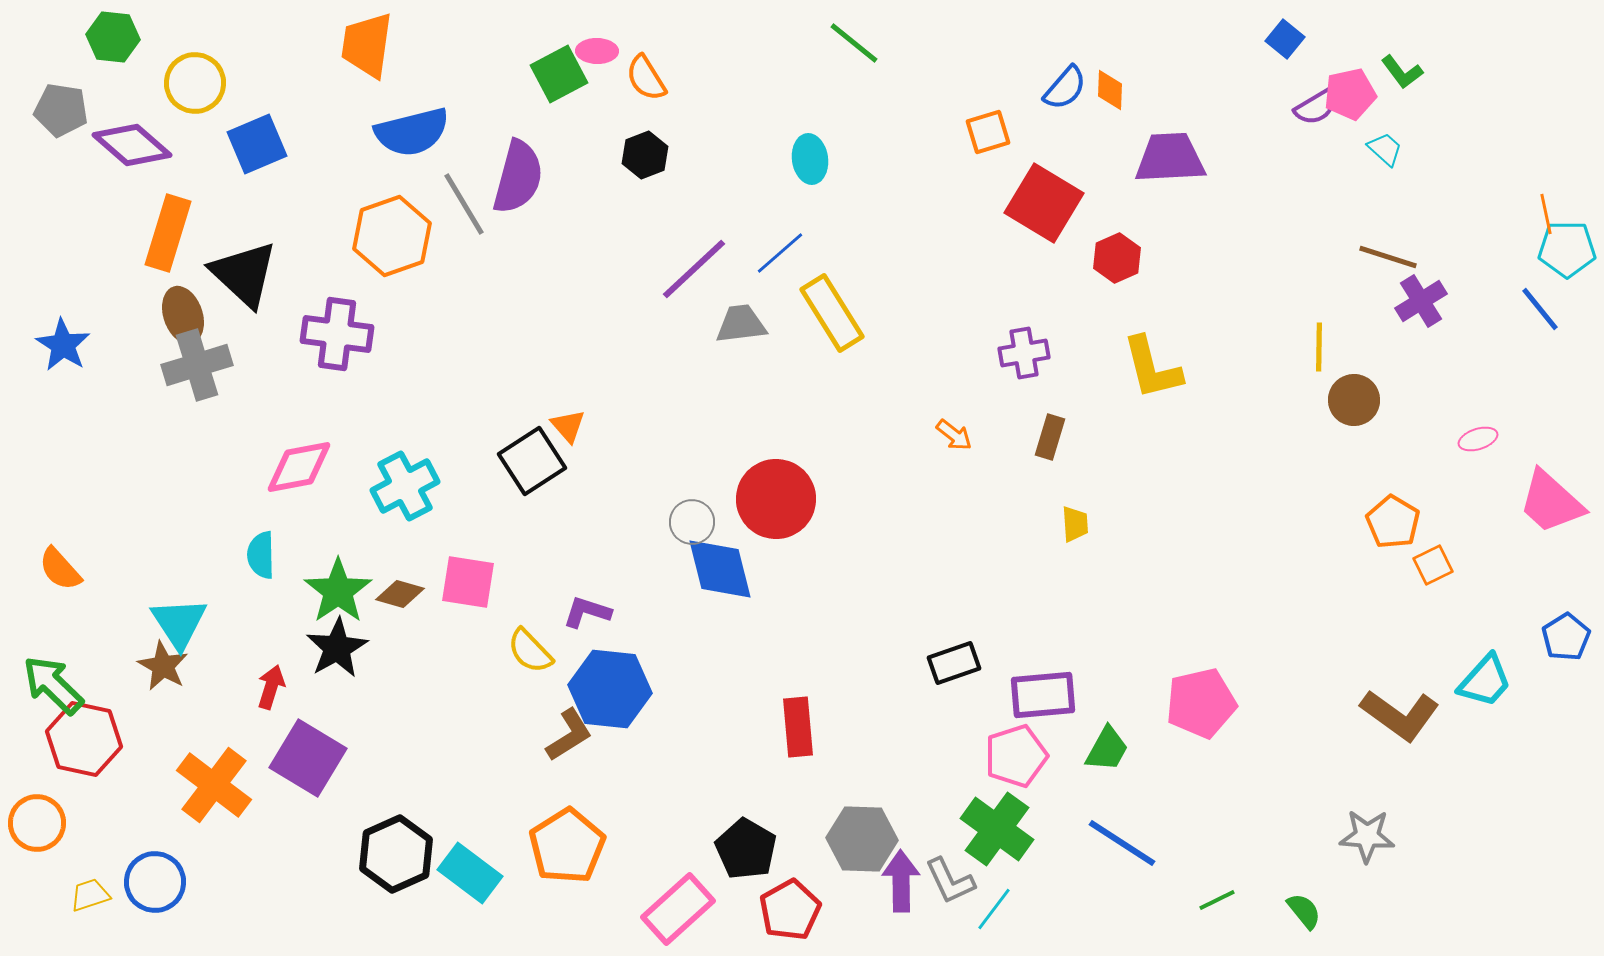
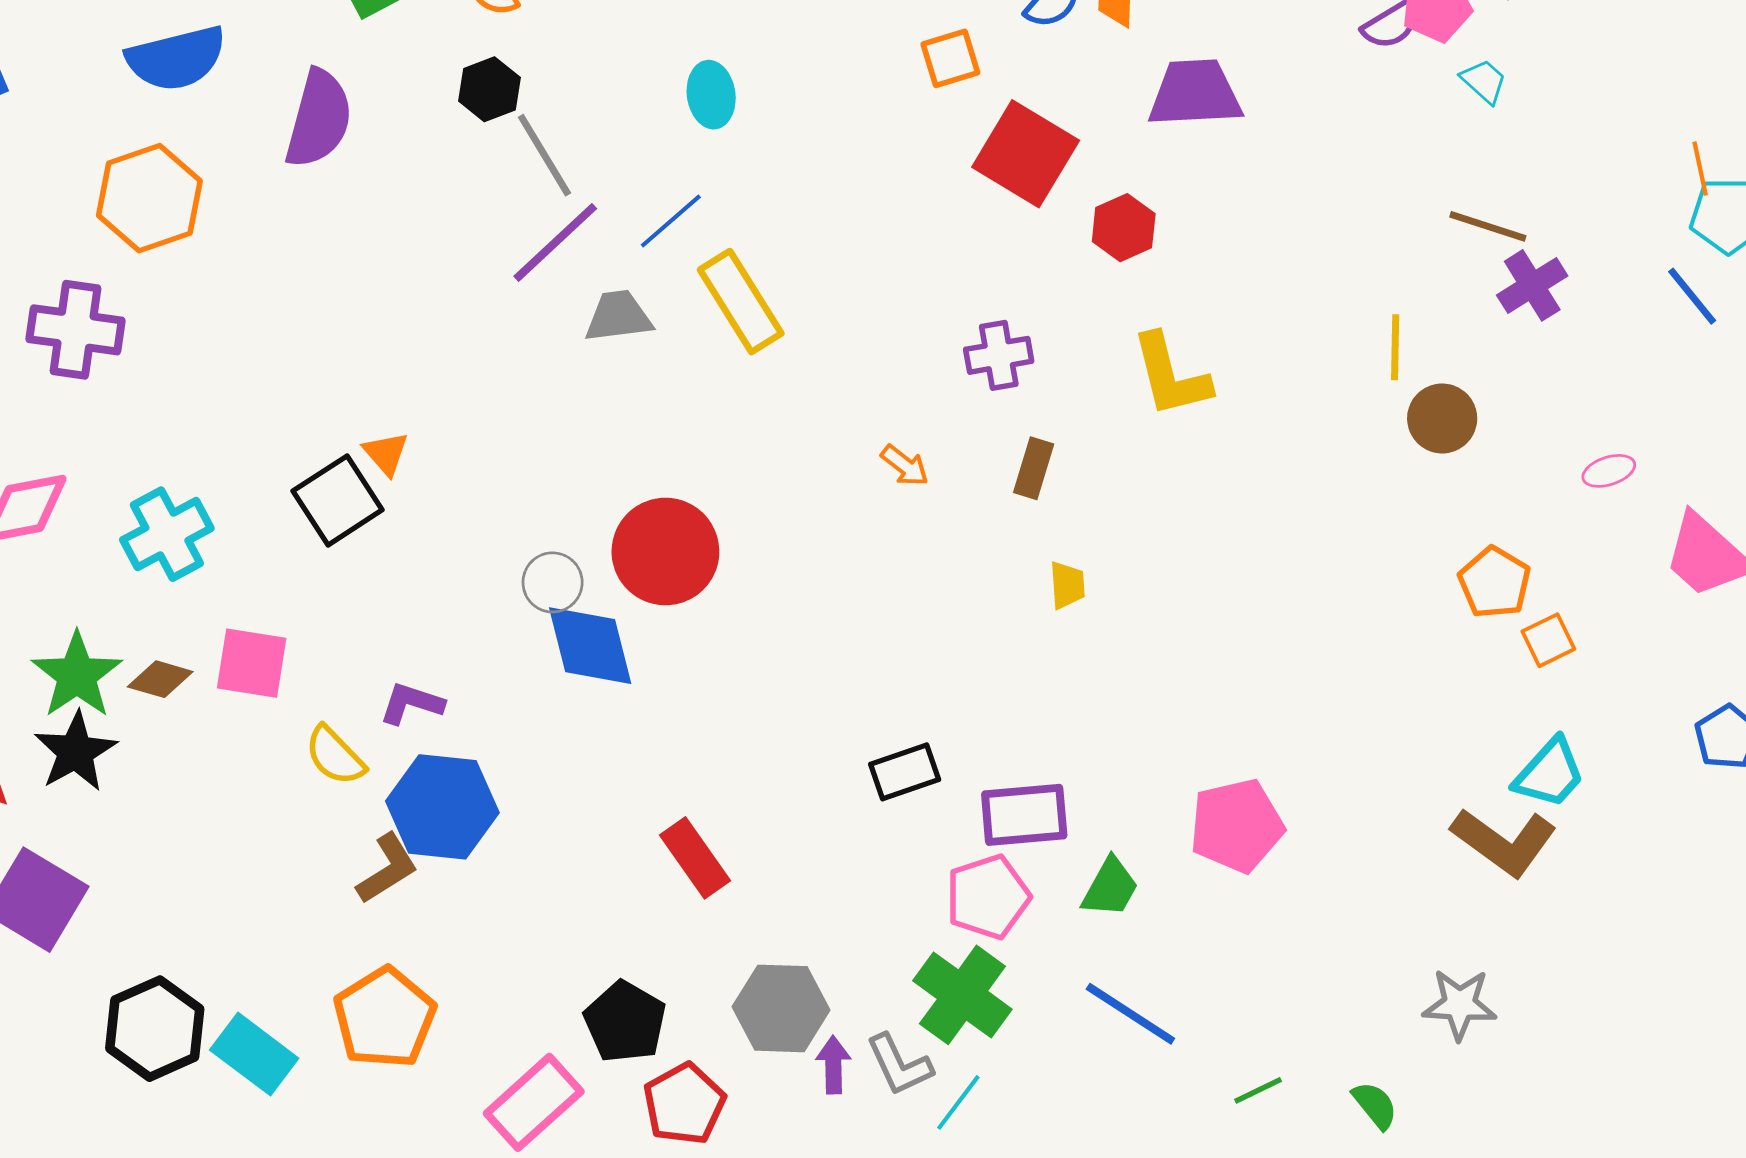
gray line: (464, 204) -> (544, 155), moved
cyan trapezoid: (1485, 681) -> (1550, 773), moved
red rectangle: (798, 727) -> (695, 858), turned -30
purple arrow: (901, 881) -> (833, 1065), size x0.7

